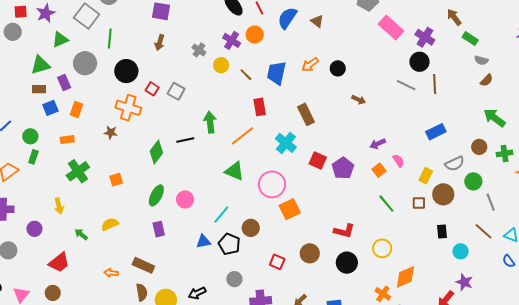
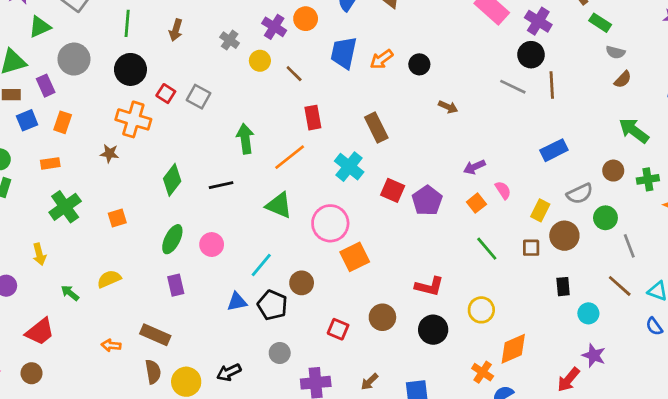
green line: (110, 38) -> (127, 23), moved
blue trapezoid: (277, 73) -> (344, 53), moved
black line: (185, 140) -> (221, 185), moved

